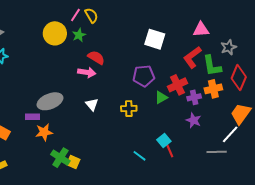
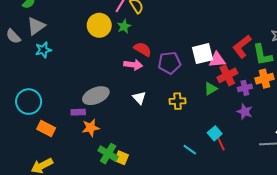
pink triangle: (201, 30) -> (217, 60), moved
white square: (155, 39) -> (203, 54), moved, turned -30
purple pentagon: (144, 76) -> (169, 63), moved

